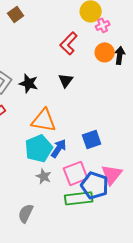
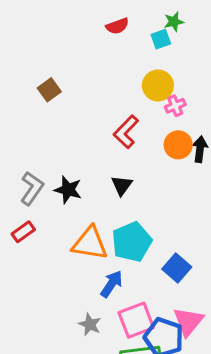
blue square: (92, 139) -> (177, 268), moved, turned -30
cyan pentagon: (39, 148) -> (132, 242), moved

